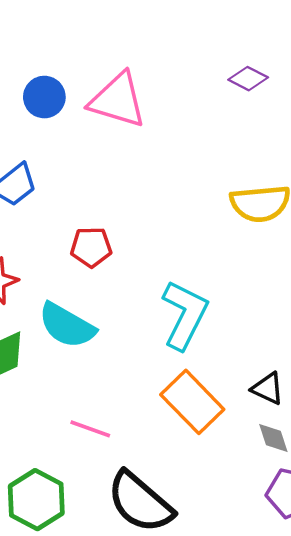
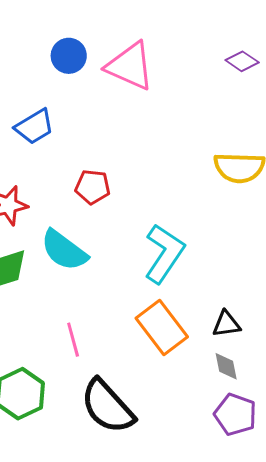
black triangle: (268, 389) -> (226, 324), turned -40
pink line: (90, 429) -> (73, 340), turned 48

